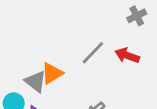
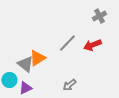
red arrow: (127, 56) -> (92, 45), turned -42

